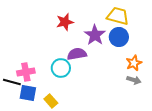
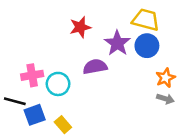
cyan circle: (61, 68) -> (58, 84), moved
pink cross: (26, 72) -> (32, 75), moved
blue square: (28, 93) -> (35, 115), turned -30

